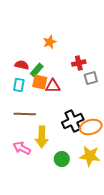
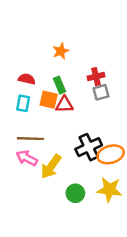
green rectangle: (37, 70) -> (60, 85), moved, turned -64
gray square: (91, 78) -> (101, 92), moved
yellow arrow: (42, 137) -> (51, 167), turned 35
pink arrow: (22, 148) -> (27, 158), moved

